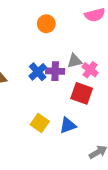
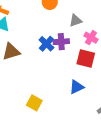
gray triangle: (75, 61) -> (76, 21), moved
yellow square: (40, 123) -> (34, 103), moved

